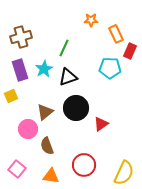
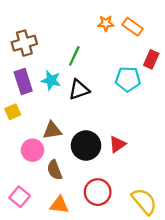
orange rectangle: (116, 34) -> (133, 27), moved, turned -30
cyan star: (44, 69) -> (51, 80), turned -30
black circle: (76, 108) -> (86, 145), moved
brown triangle: (45, 112) -> (52, 130), turned 30
yellow semicircle: (124, 173) -> (144, 201), turned -65

